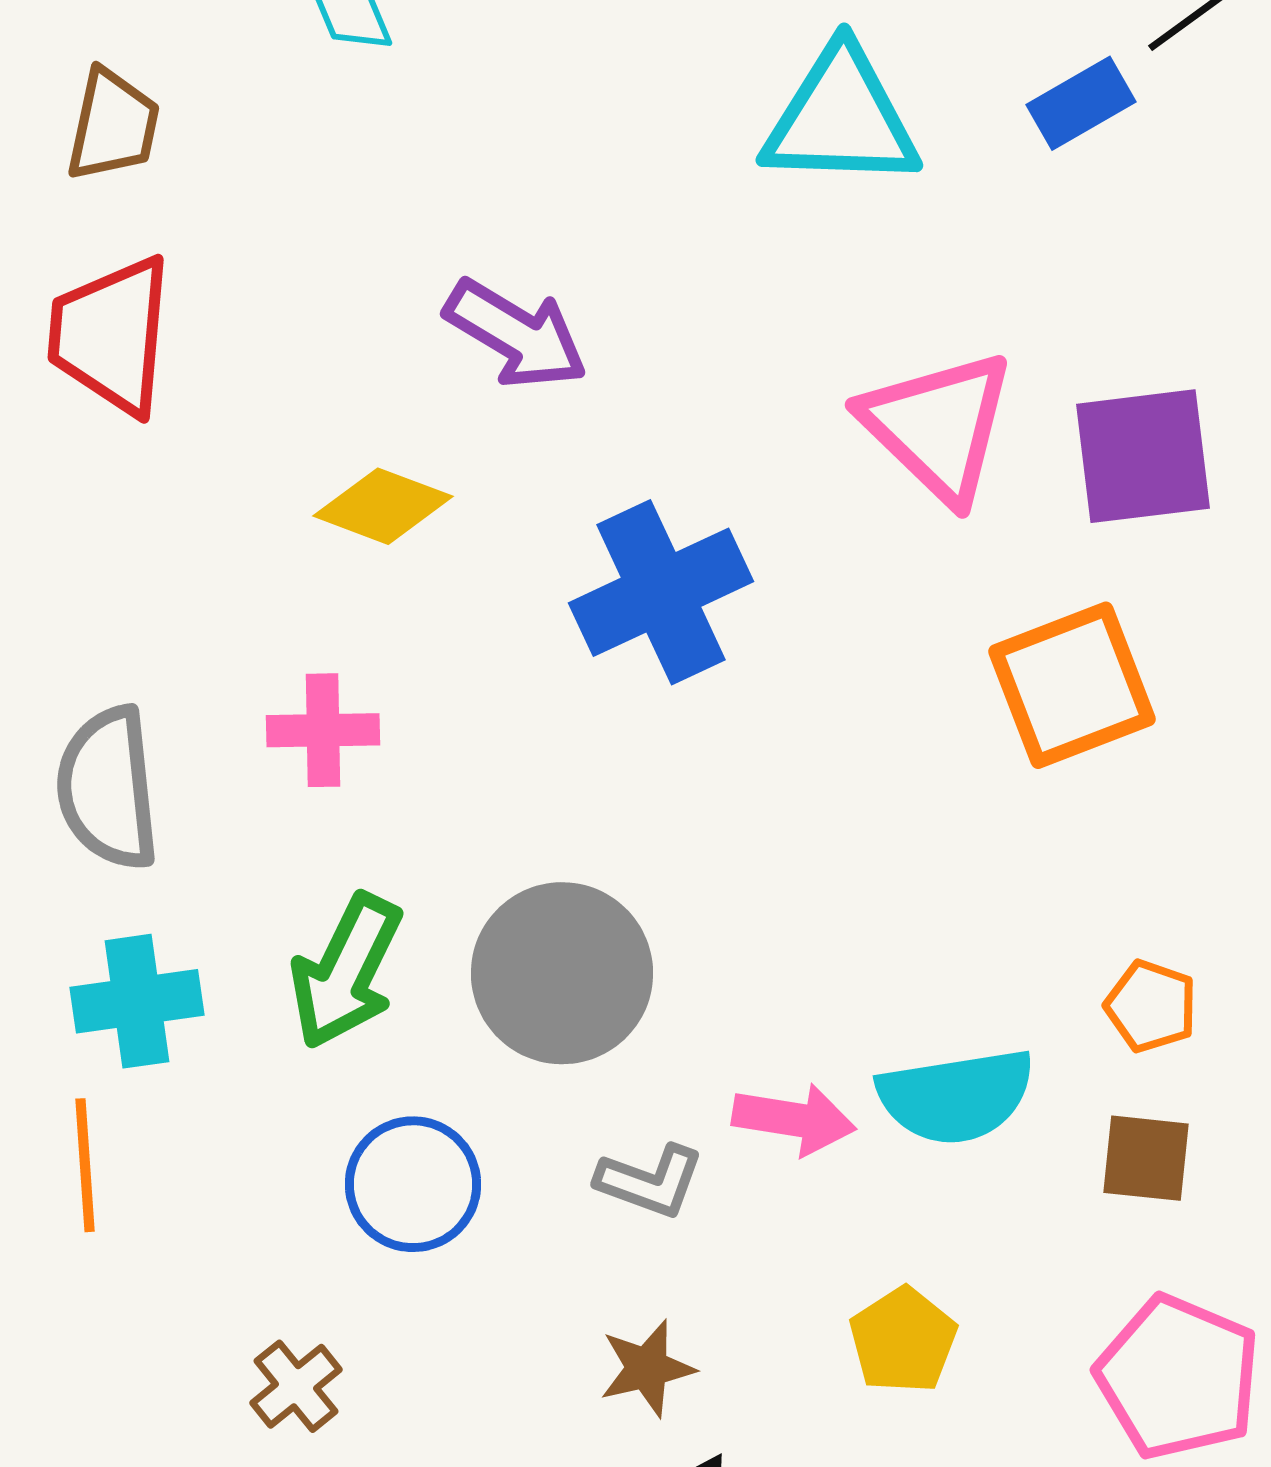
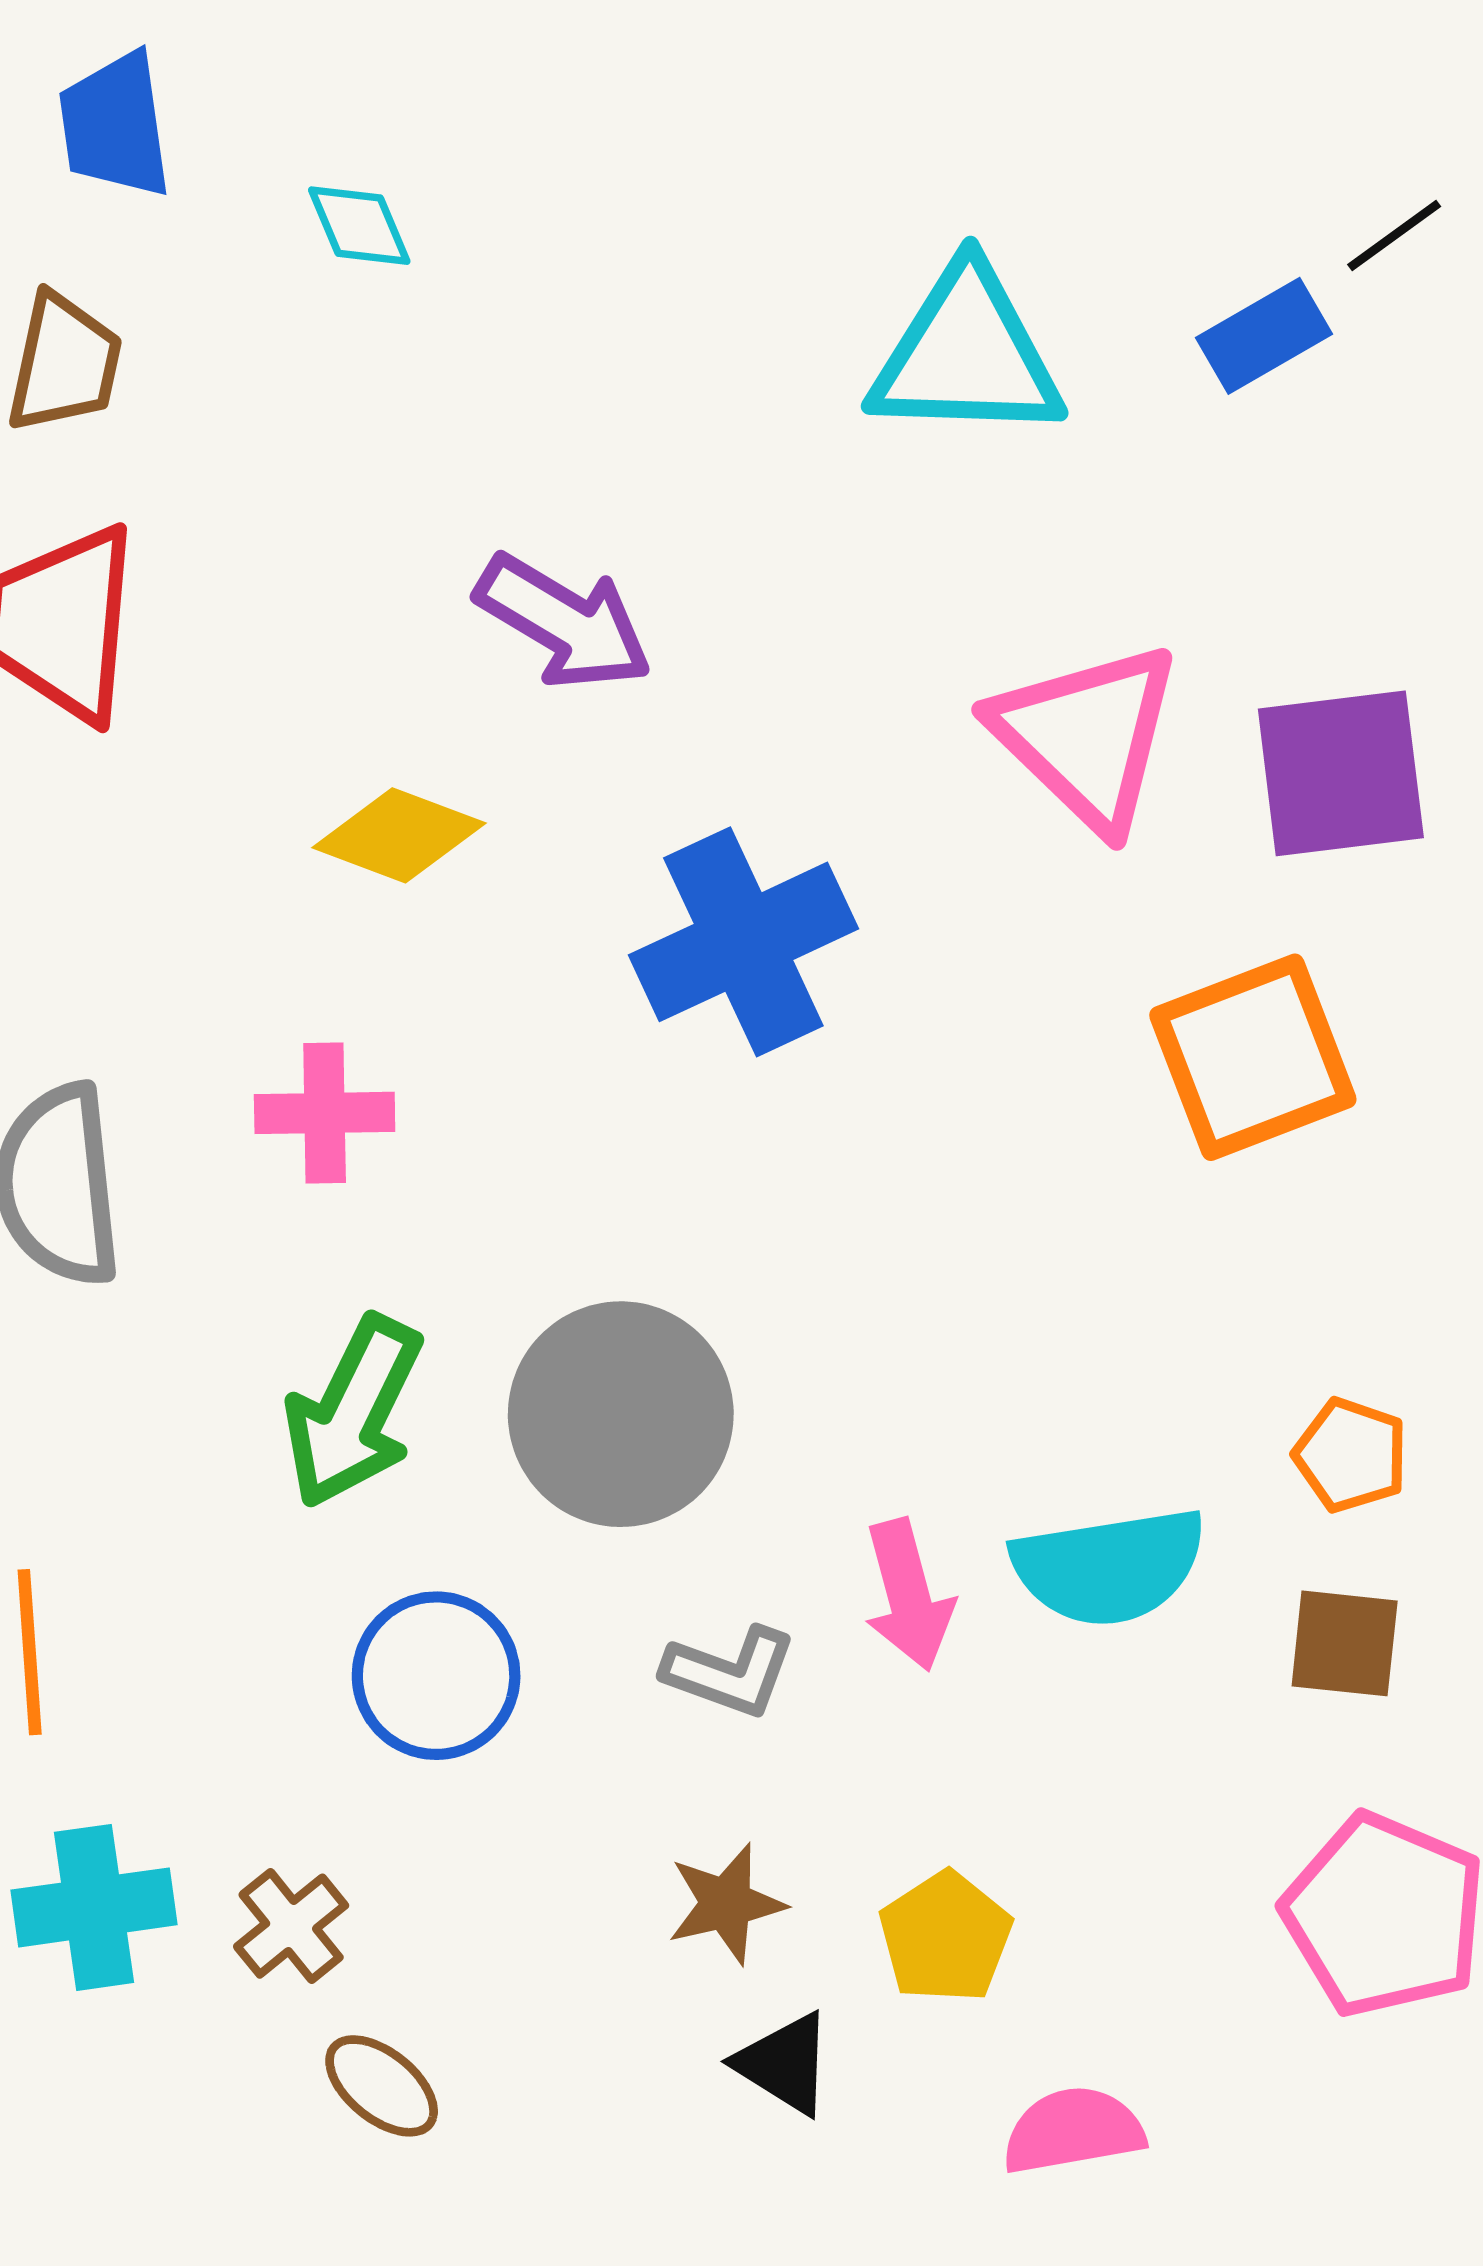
cyan cross: (137, 1001) -> (94, 1907), moved
pink arrow: (794, 1119) -> (908, 1595), turned 66
yellow pentagon: (903, 1340) -> (945, 1937), moved

